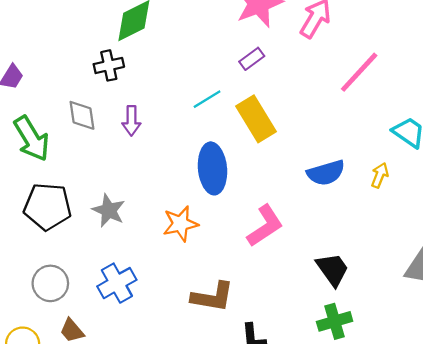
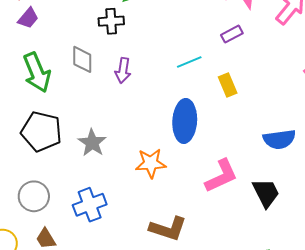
yellow rectangle: (256, 119) -> (228, 85), size x0.6
black trapezoid: (333, 269) -> (266, 193), moved

